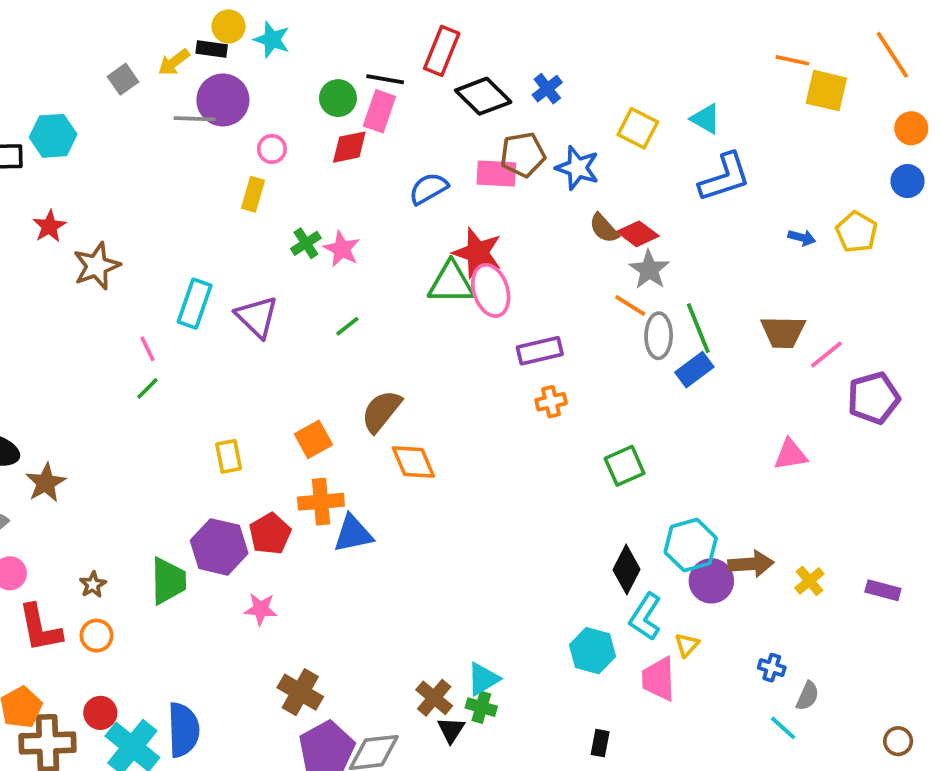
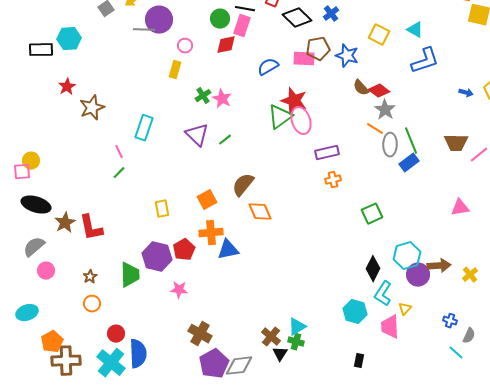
green triangle: (451, 283) -> (280, 117), turned -36
purple triangle: (257, 317) -> (197, 135), moved
red L-shape: (40, 628) -> (91, 228), moved
red circle: (100, 713) -> (116, 334), moved

